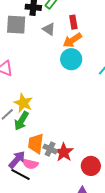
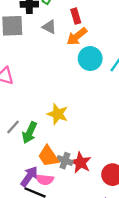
cyan circle: (71, 59) -> (90, 59), moved
yellow star: (23, 103) -> (58, 114), moved
orange trapezoid: (36, 144) -> (48, 156), turned -35

